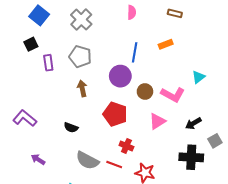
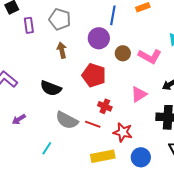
pink triangle: (157, 121) -> (139, 94), moved
black semicircle: (71, 127) -> (51, 88), size x1.5
purple arrow: (38, 159) -> (19, 119), turned -64

